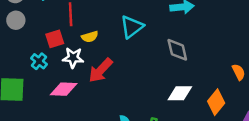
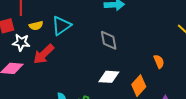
cyan triangle: (132, 27) -> (61, 26), moved

